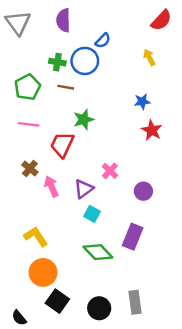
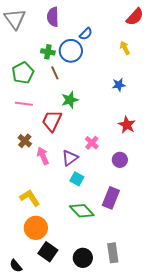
brown line: (66, 87) -> (55, 73), turned 56
red star: (152, 130) -> (127, 125), moved

